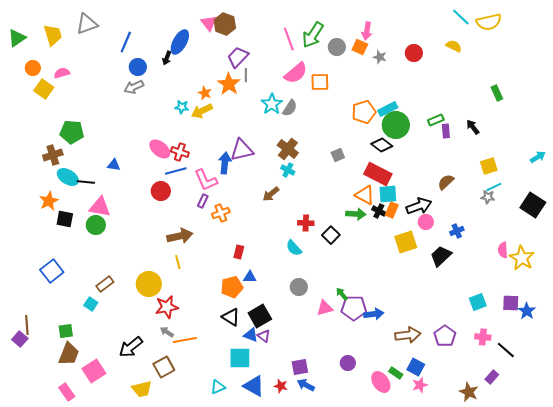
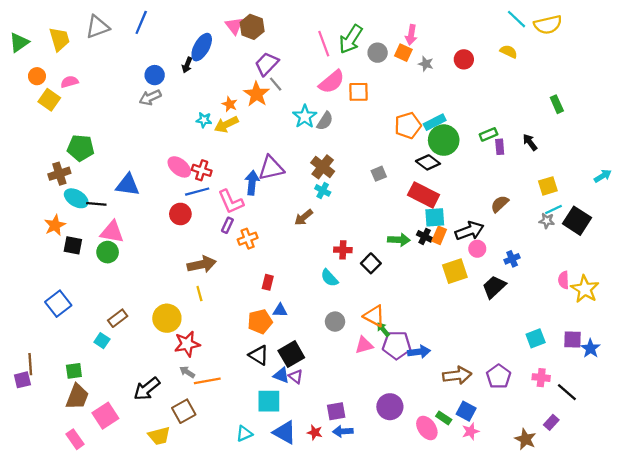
blue line: (126, 42) -> (141, 22), moved
gray line: (246, 75) -> (276, 84), turned -40
blue triangle: (114, 165) -> (128, 185), size x1.6
orange triangle: (365, 195) -> (374, 316), moved
black square: (533, 205) -> (577, 221), moved
purple square: (20, 339) -> (22, 380), turned 35
purple circle: (348, 363) -> (390, 407), size x1.5
blue arrow: (306, 385) -> (343, 431), turned -30

